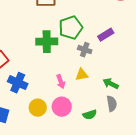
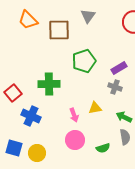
green cross: (47, 42) -> (49, 84), moved
gray cross: (85, 50) -> (115, 87), moved
yellow circle: (38, 108) -> (37, 153), moved

